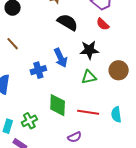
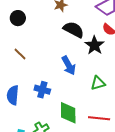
black star: (89, 50) -> (95, 45), moved, turned -30
blue cross: (38, 70) -> (42, 90), moved, turned 35

